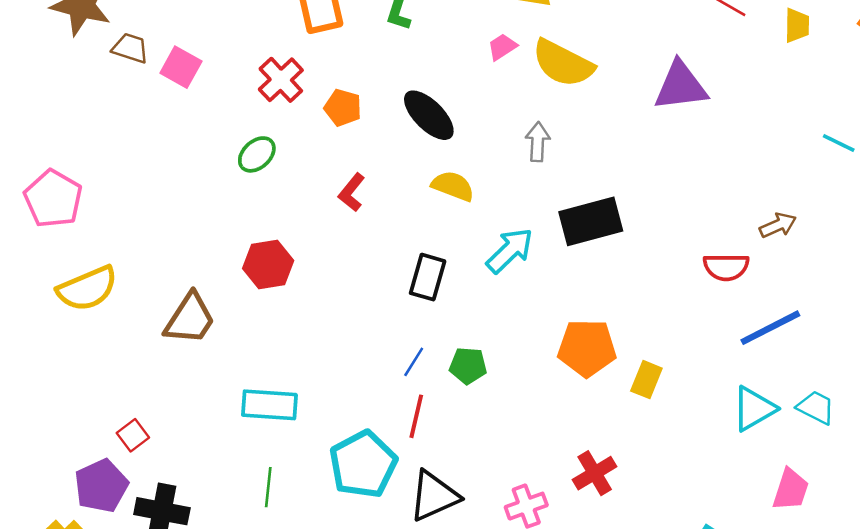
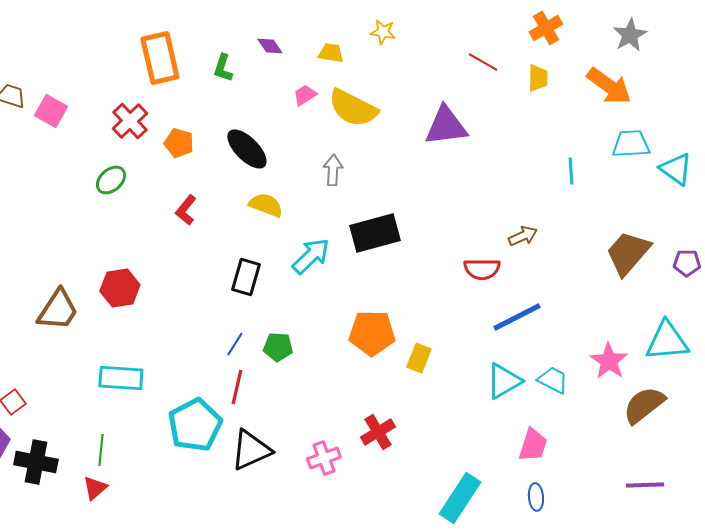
cyan line: (839, 143) -> (571, 171), turned 60
red hexagon: (268, 264) -> (120, 288), moved
green line: (268, 487) -> (101, 450), moved

